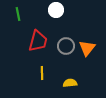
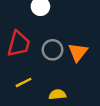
yellow line: (42, 73) -> (24, 82), turned 64

